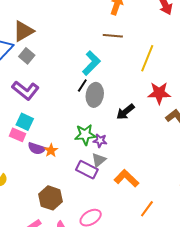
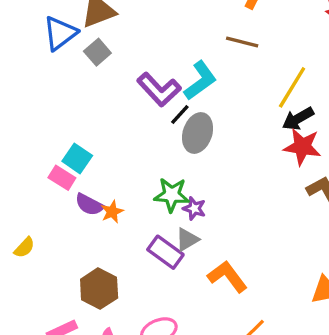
purple L-shape: (25, 90) -> (159, 90), moved
black arrow: (125, 112) -> (298, 119), moved

